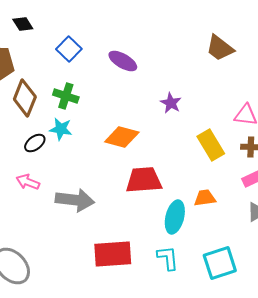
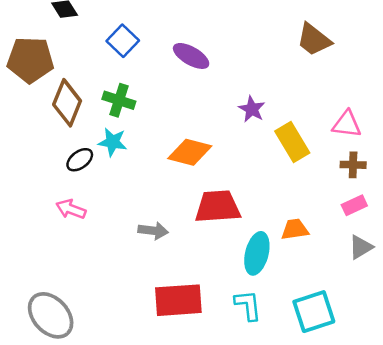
yellow rectangle: (211, 145) -> (292, 142), moved
gray arrow: (75, 200) -> (153, 231), moved, size x0.6

